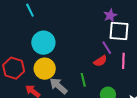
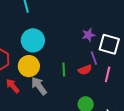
purple star: (110, 15) -> (88, 35), moved
green line: (83, 80) -> (64, 70), moved

